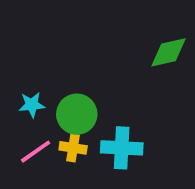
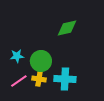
green diamond: (169, 52) -> (67, 28), moved

